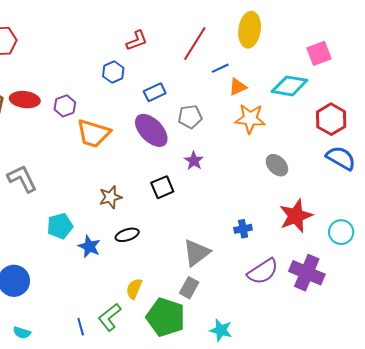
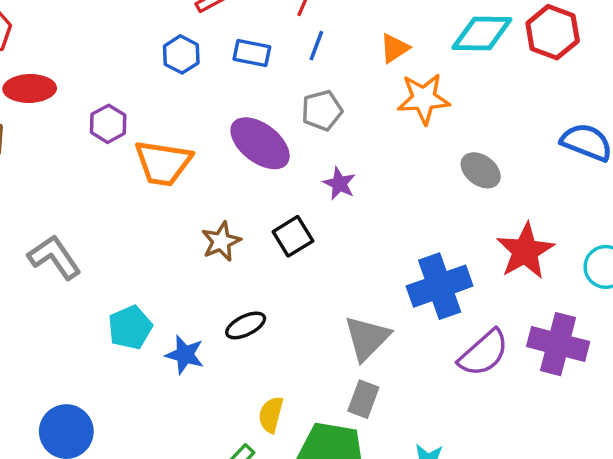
blue line: (220, 68) -> (316, 46), moved, turned -36
blue rectangle: (155, 92) -> (252, 53), moved, turned 45
red ellipse: (25, 100) -> (30, 88), moved
red hexagon: (331, 119) -> (553, 32), moved
brown star: (110, 197) -> (221, 241), moved
blue cross: (243, 229) -> (440, 286), size x2.0

